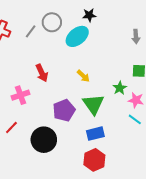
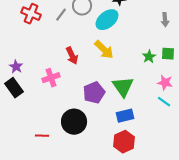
yellow arrow: (83, 76) -> (104, 50), moved, size x1.5
green star: (120, 88) -> (149, 57), moved
red line: (11, 128) -> (42, 136), moved, turned 48

